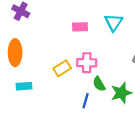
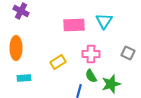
pink rectangle: (80, 27) -> (74, 25), size x1.5
pink cross: (87, 63) -> (91, 54), moved

